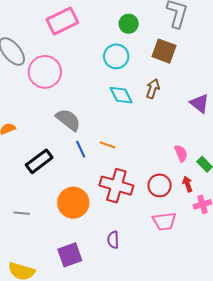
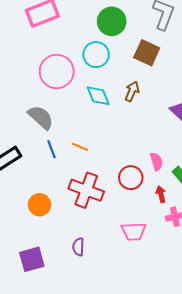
green circle: (129, 24) -> (112, 21), size x1.4
pink circle: (45, 72) -> (57, 71), moved
red circle: (160, 185) -> (131, 178), moved
orange circle: (73, 203) -> (40, 205), size x0.7

